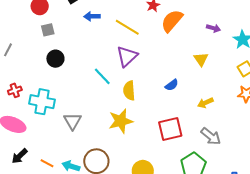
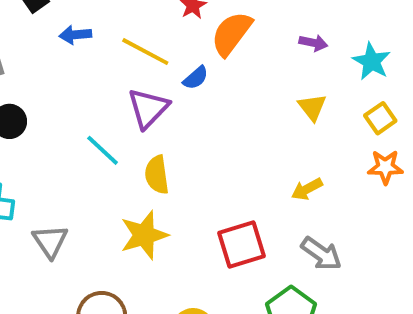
yellow triangle: (201, 59) -> (312, 107), moved
blue semicircle: (172, 85) -> (196, 78), moved

